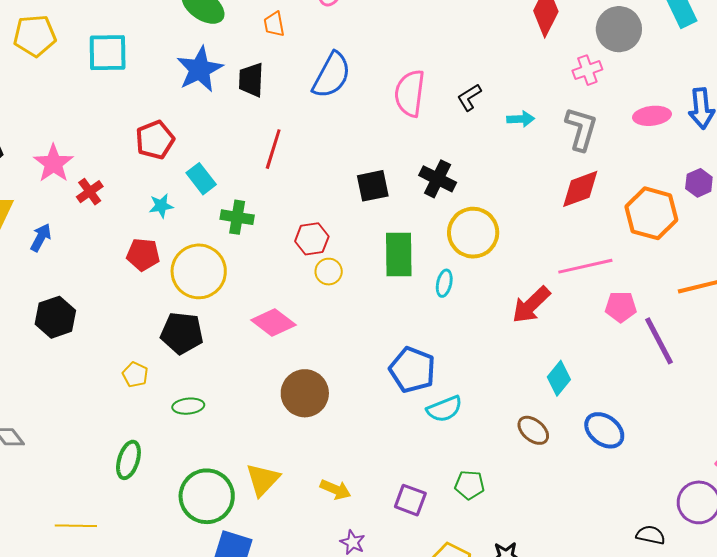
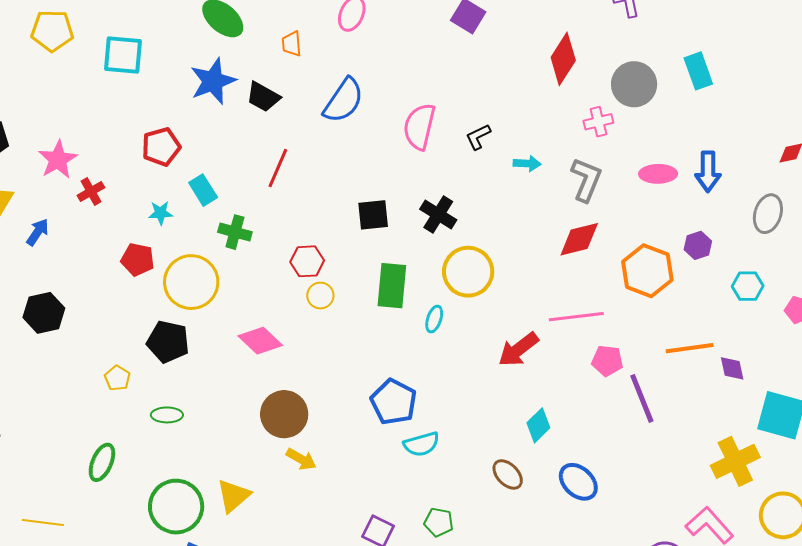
black trapezoid: (251, 80) -> (263, 97), turned -69
yellow arrow: (335, 489) -> (301, 459), moved

